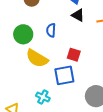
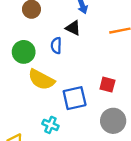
black triangle: (78, 15) -> (73, 28), moved
red square: (74, 55) -> (107, 85), moved

